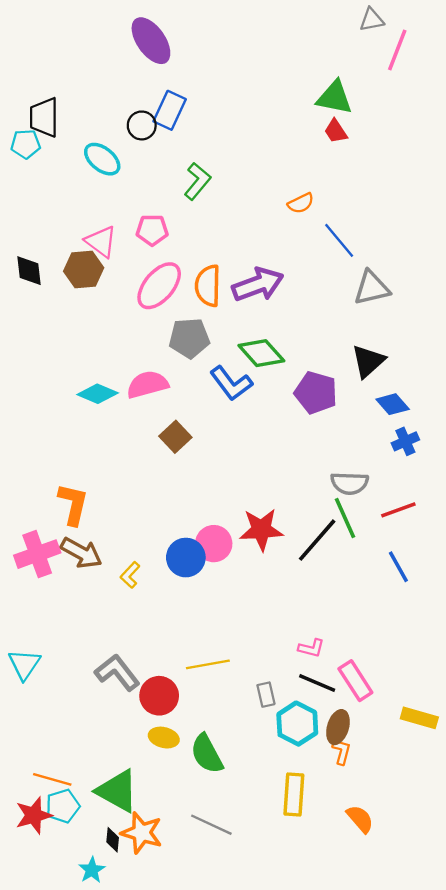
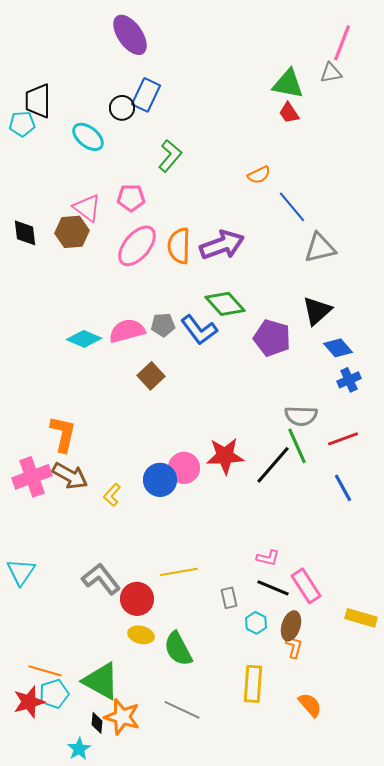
gray triangle: (372, 20) -> (331, 73), moved
gray pentagon: (189, 338) -> (163, 325), moved, size x0.7
cyan hexagon: (297, 724) -> (256, 623), size x0.6

